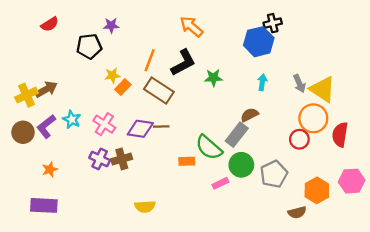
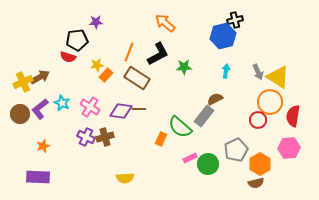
red semicircle: (50, 24) -> (68, 57), moved, turned 49
orange rectangle: (187, 161) -> (161, 139), turned -64
green circle: (241, 165) -> (208, 164), moved
pink hexagon: (352, 181) -> (289, 148), moved
orange hexagon: (317, 190) -> (260, 164), moved

